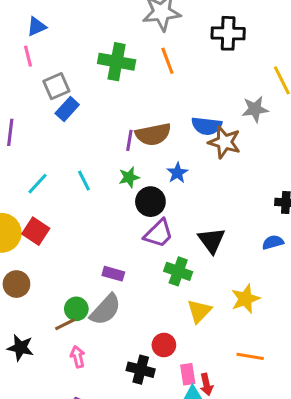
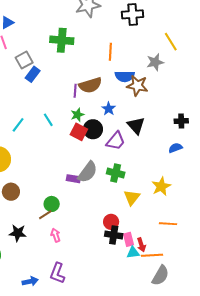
orange line: (167, 61) -> (110, 52), moved, turned 30
red square: (36, 231) -> (79, 132), moved
purple trapezoid: (159, 233) -> (116, 141), moved
black triangle: (212, 240) -> (136, 126), moved
gray semicircle: (105, 310) -> (88, 172), moved
black cross: (141, 370) -> (114, 235), moved

